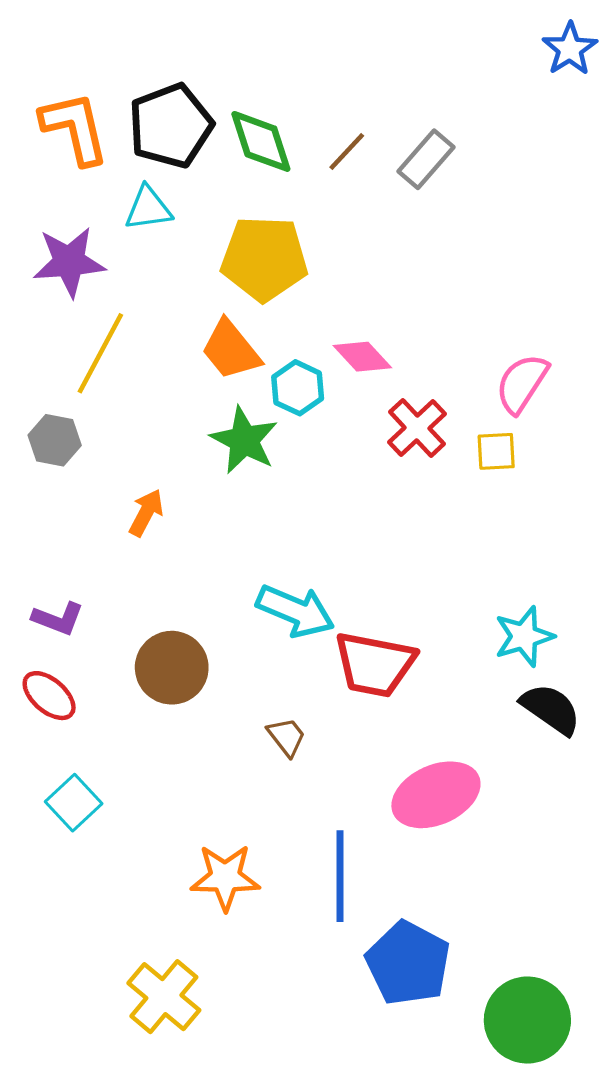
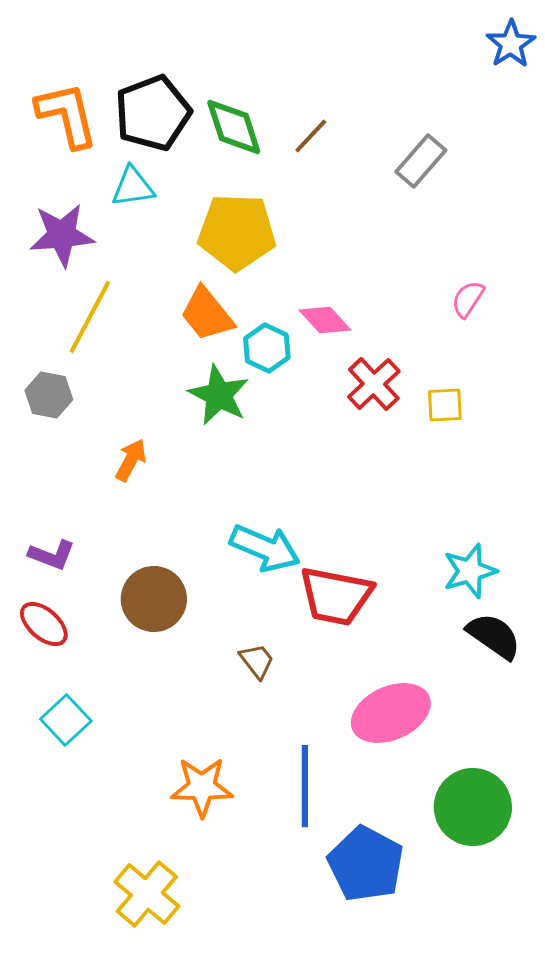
gray rectangle: (426, 159) -> (421, 161), moved
pink semicircle: (522, 383) -> (468, 299), moved, size x0.7
green circle: (527, 1020) -> (473, 807), moved

